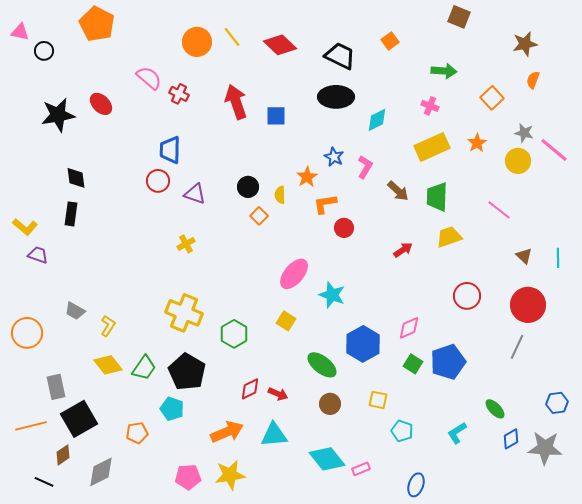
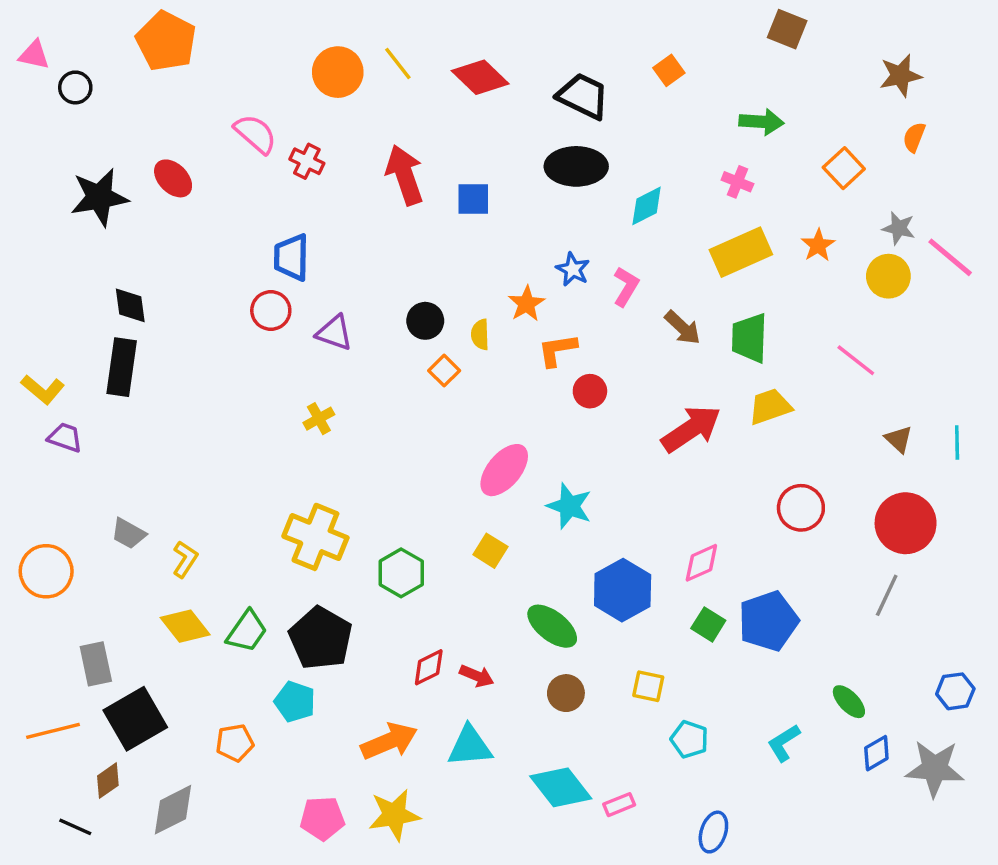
black rectangle: (71, 214) -> (122, 367), size x1.4
red arrow: (403, 250) -> (691, 429), size x1.8

